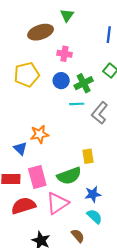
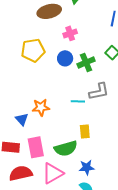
pink cross: (64, 54) -> (70, 33), turned -32
cyan line: (77, 104) -> (78, 101), moved
gray L-shape: (100, 113) -> (99, 92), turned -145

